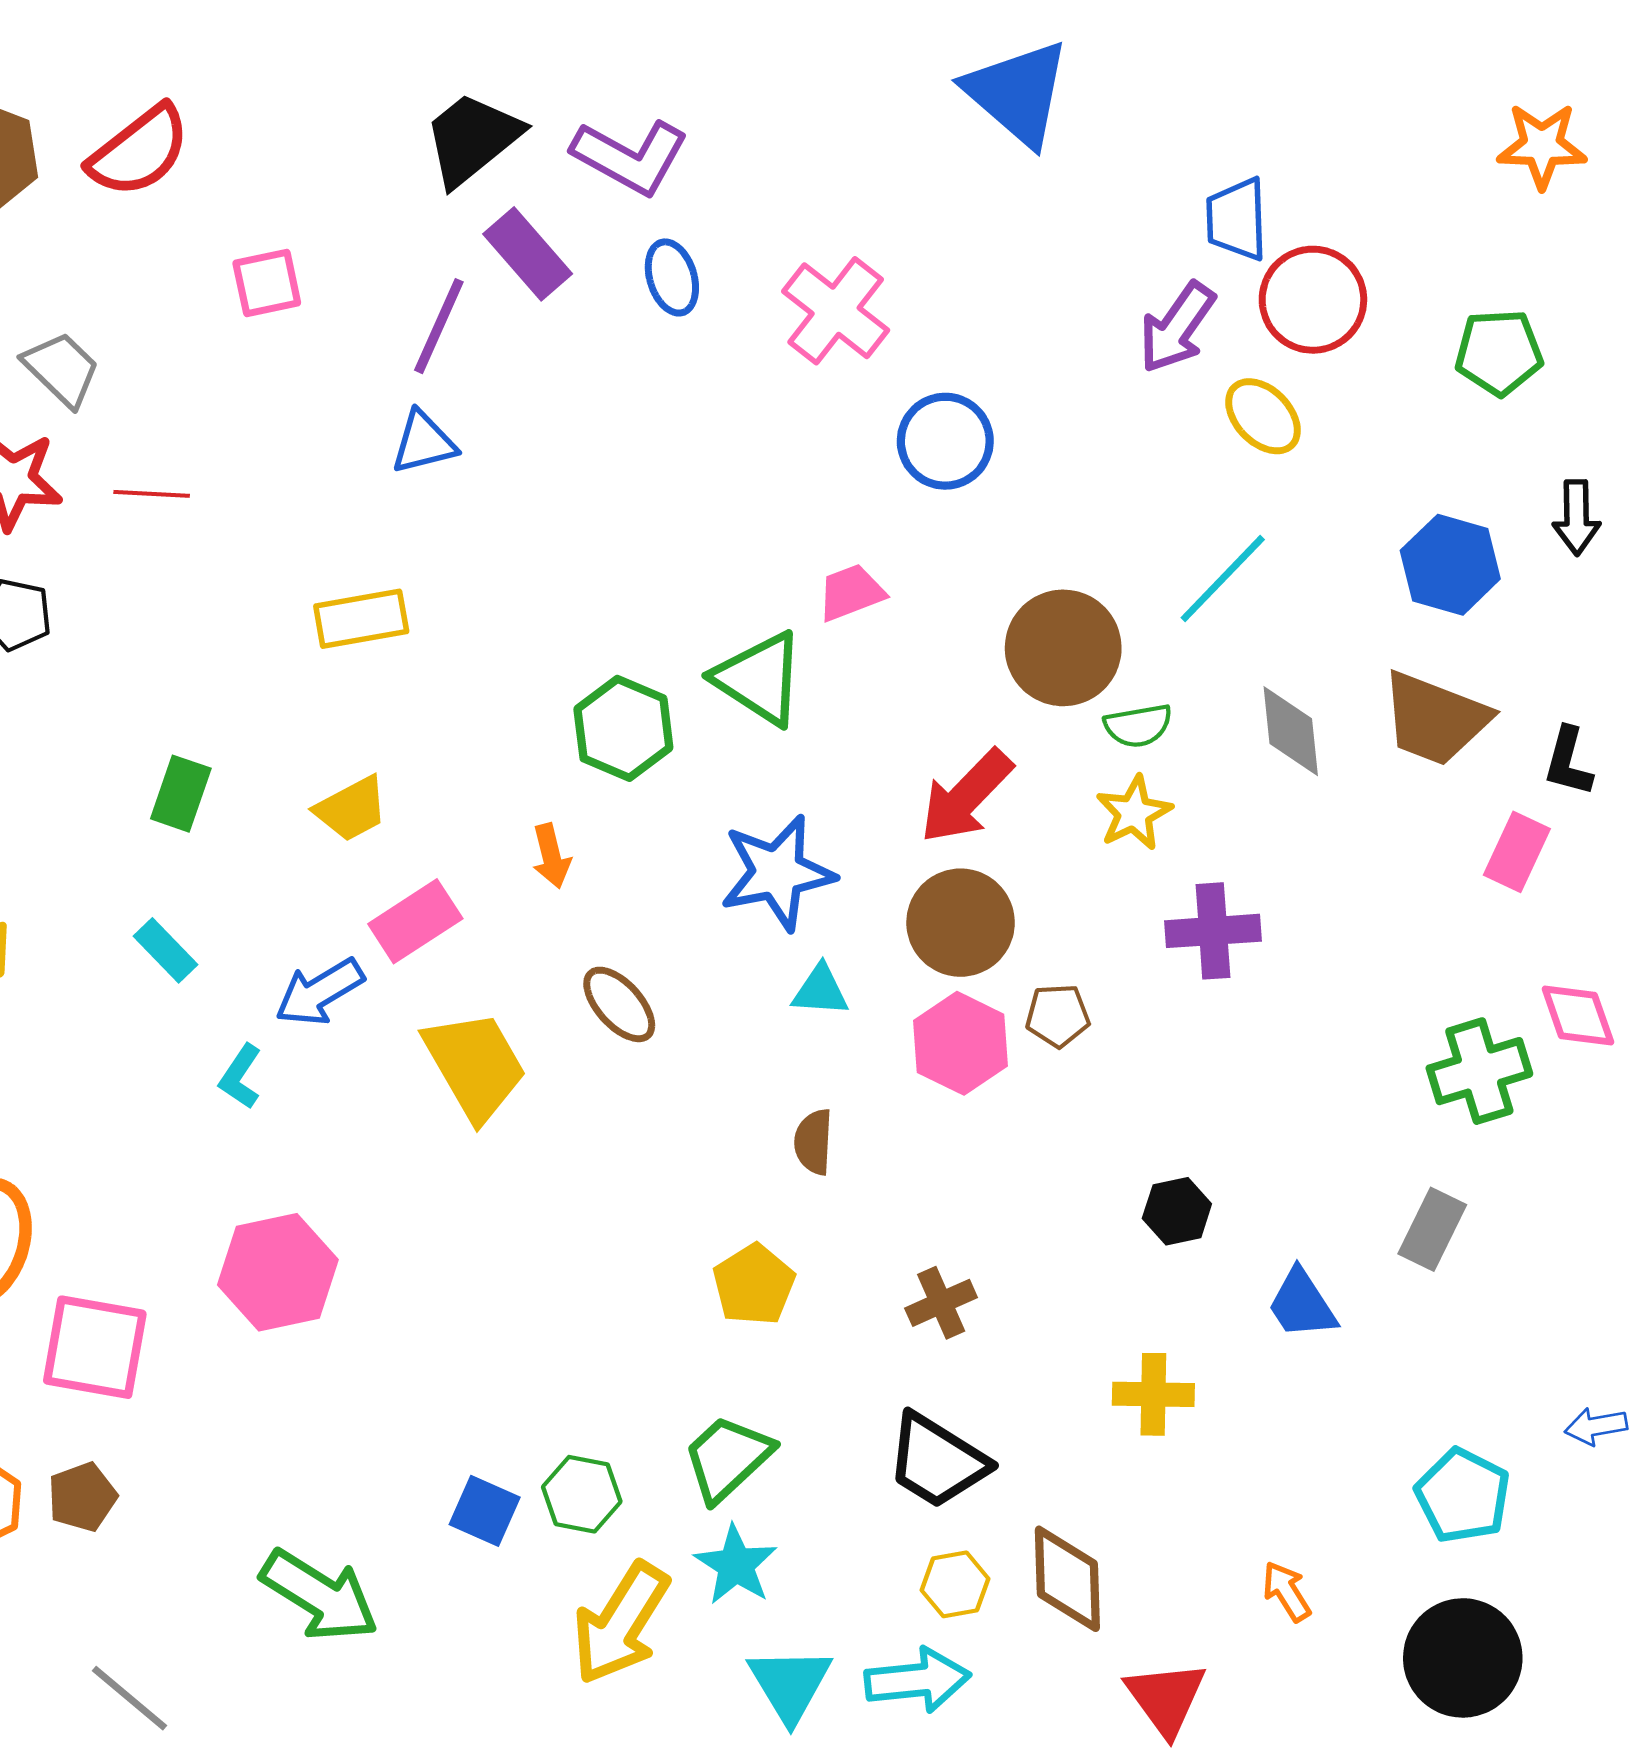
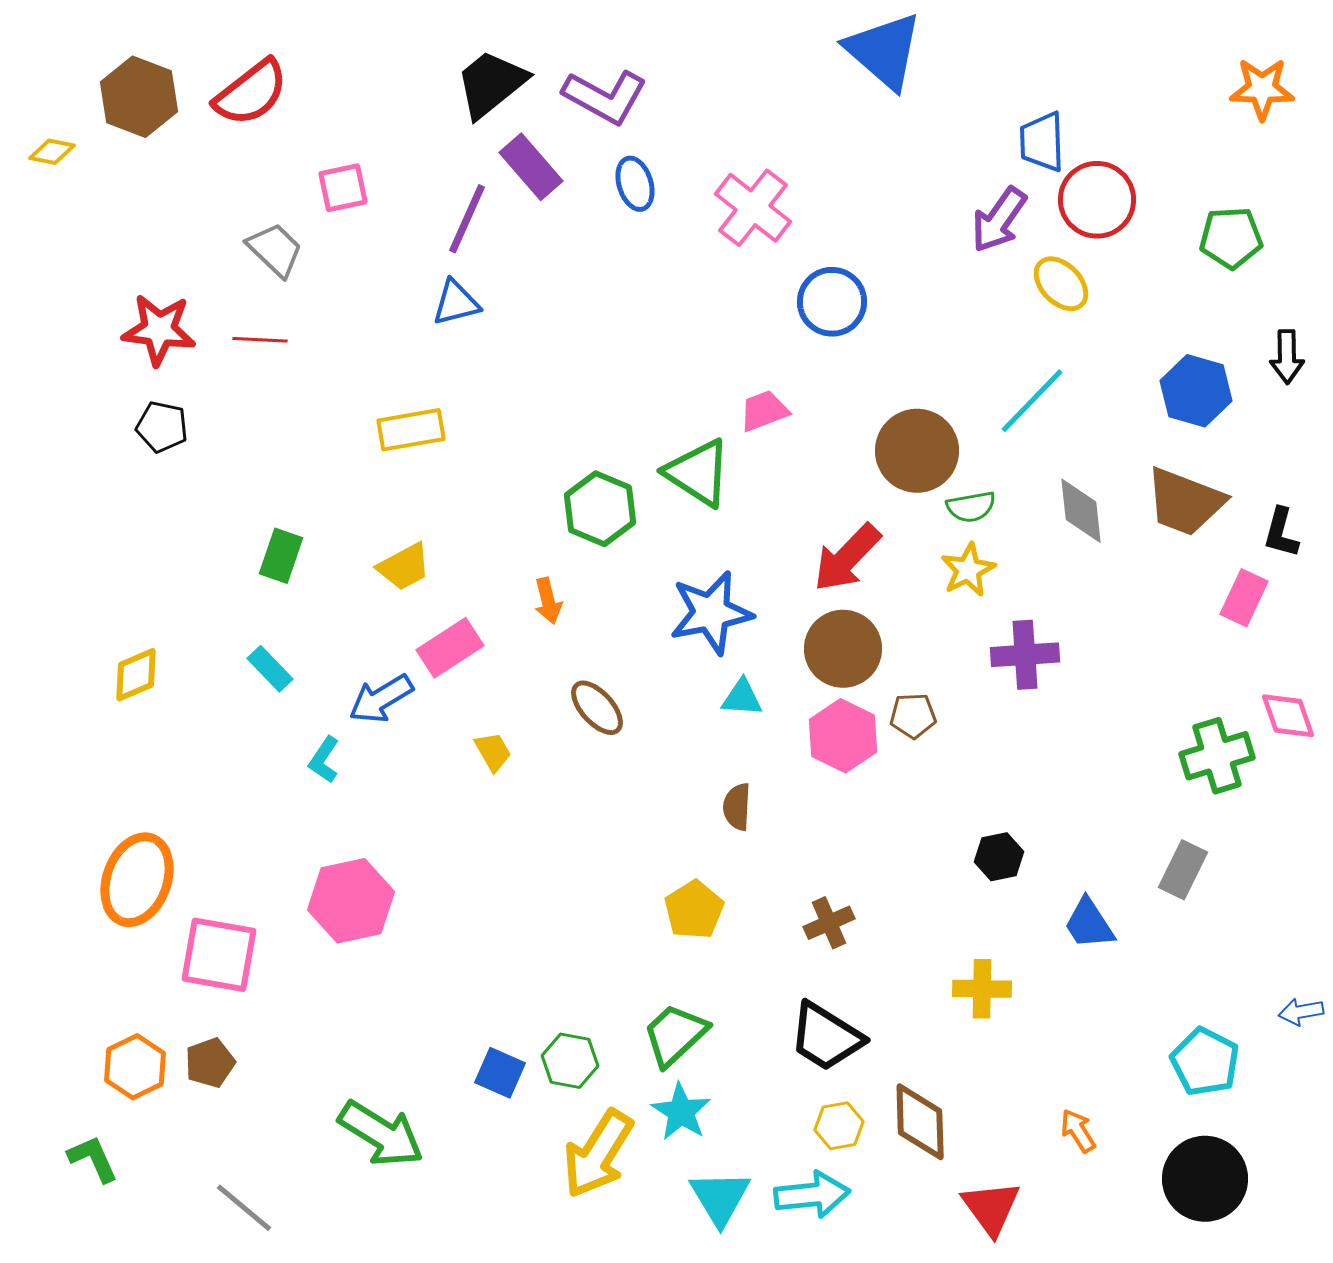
gray trapezoid: (61, 369) -> (275, 250), moved
yellow trapezoid: (475, 1066) -> (493, 752), size x0.5

